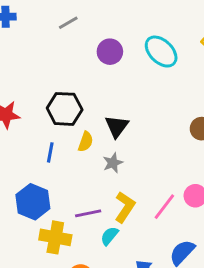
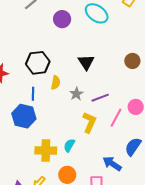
black triangle: (117, 126) -> (86, 62), moved
blue hexagon: (33, 202) -> (24, 116), moved
purple line: (88, 213) -> (100, 98), moved
cyan semicircle: (109, 236) -> (69, 145), moved

